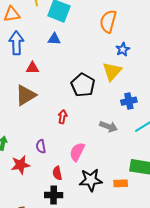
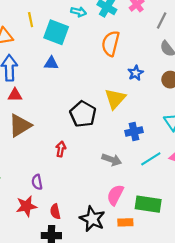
blue star: (123, 49) -> (136, 73), moved
red triangle: (32, 68) -> (15, 95), moved
pink semicircle: (77, 152) -> (115, 195), moved
red star: (20, 165) -> (26, 206), moved
black star: (91, 180) -> (92, 219), turned 30

